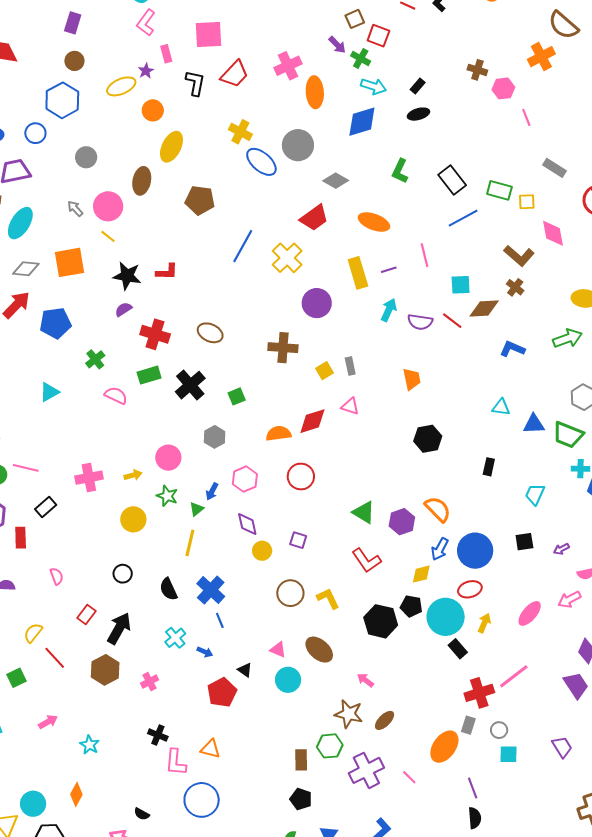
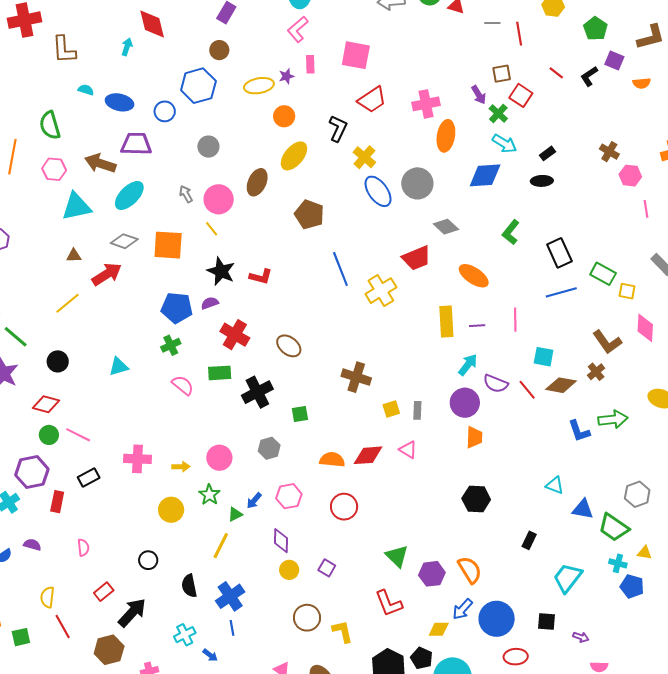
black L-shape: (195, 83) -> (338, 128), moved
blue line: (243, 246) -> (340, 269), turned -64
purple circle: (317, 303) -> (465, 403), moved
blue pentagon: (55, 323) -> (177, 308), moved
green arrow: (567, 338) -> (613, 419), moved
blue L-shape: (512, 349) -> (579, 431), turned -145
cyan trapezoid: (535, 494) -> (568, 578), size x1.4
purple arrow: (561, 549) -> (581, 637), turned -147
red ellipse: (470, 589) -> (516, 657), moved
yellow semicircle: (33, 633) -> (47, 597), turned -45

